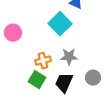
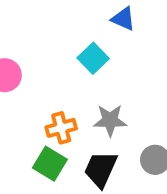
cyan square: (60, 24) -> (93, 58), size x0.7

